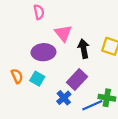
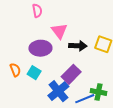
black arrow: (84, 49) -> (78, 46), turned 102
blue cross: (64, 98) -> (58, 91), size x1.5

